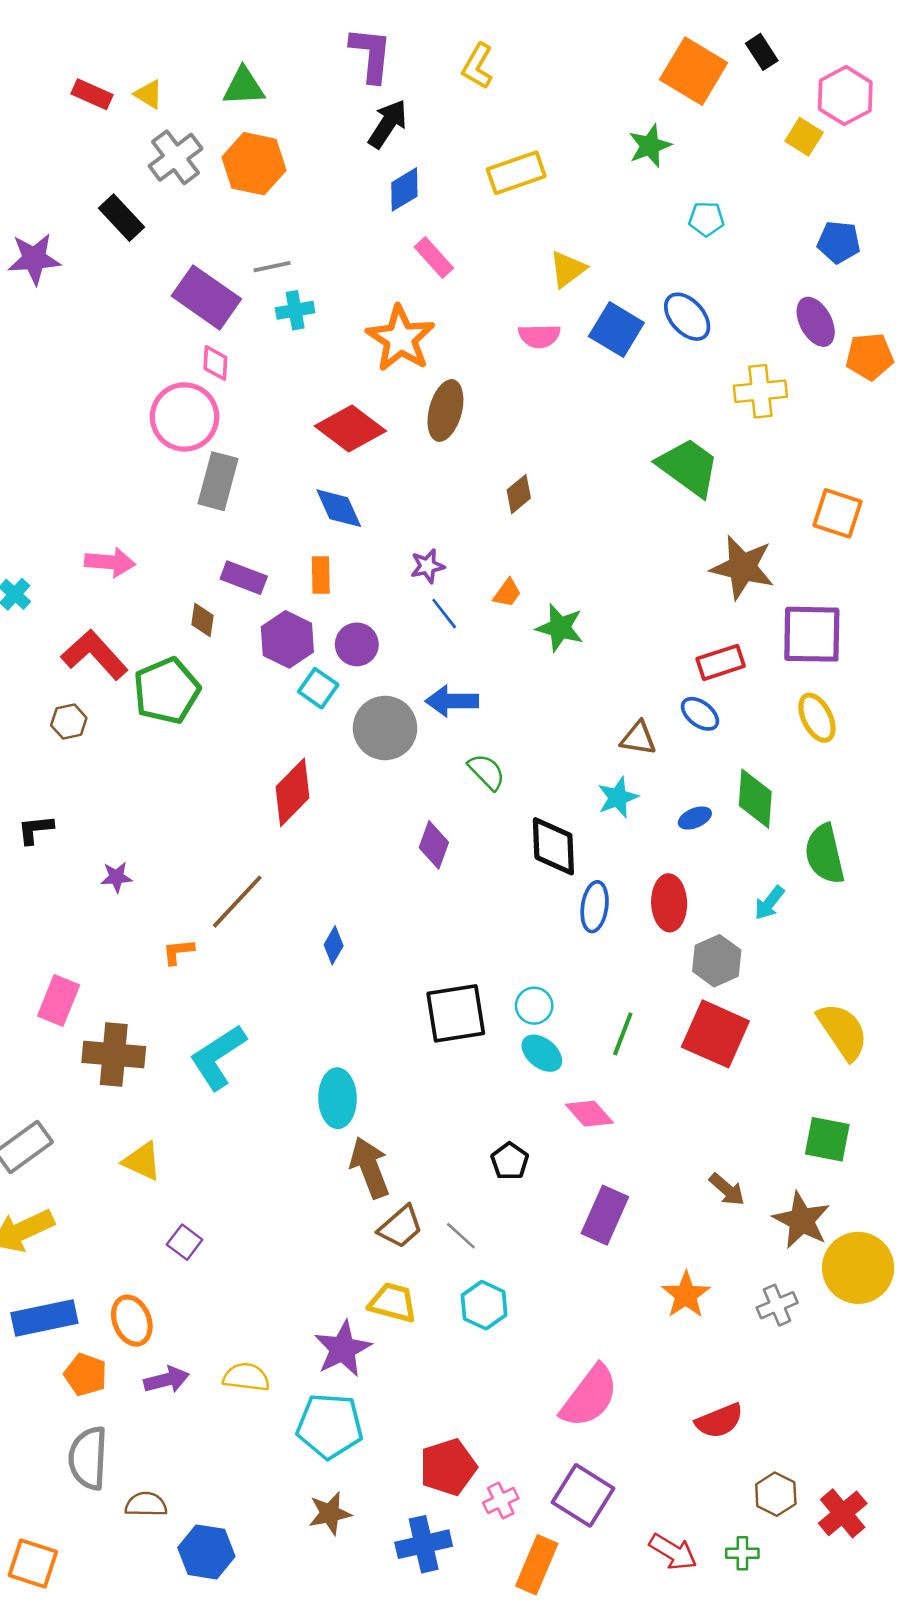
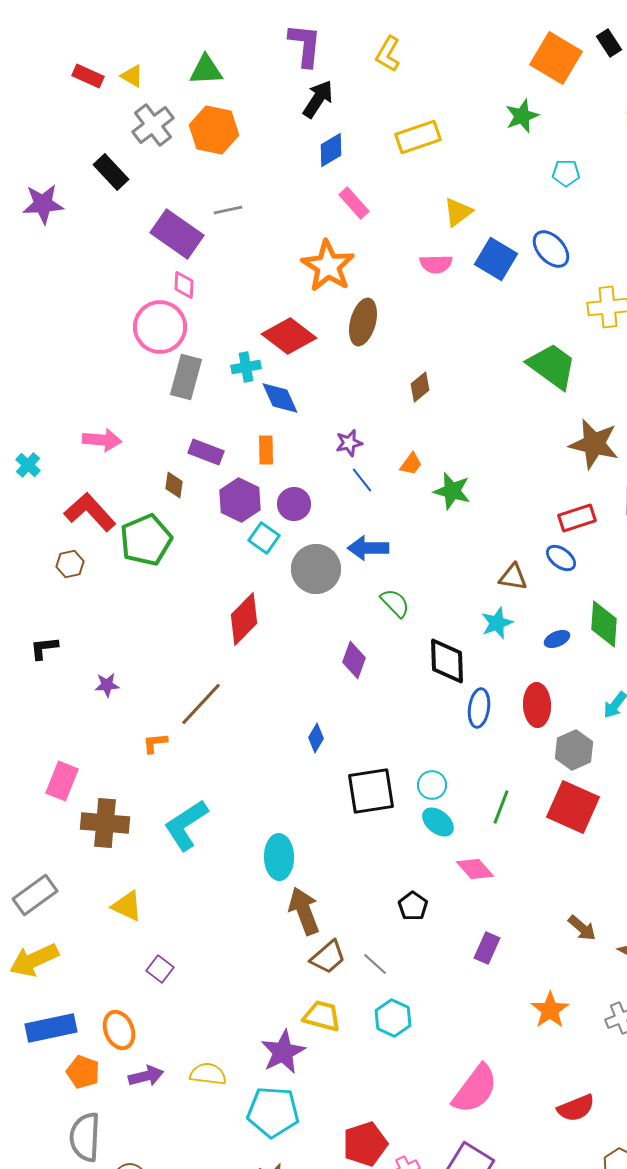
cyan cross: (295, 310) -> (246, 367), moved
blue diamond: (334, 945) -> (316, 738), moved
purple rectangle: (605, 1215) -> (487, 948), size x0.7

